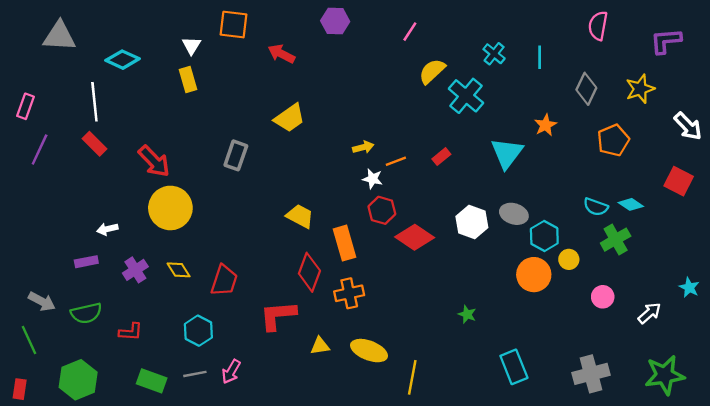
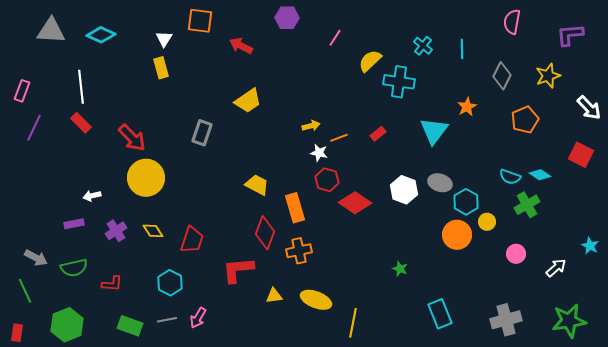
pink line: (410, 32) -> (335, 38), moved
cyan diamond: (122, 60) -> (101, 35), moved
cyan cross: (466, 96) -> (399, 82), turned -32

